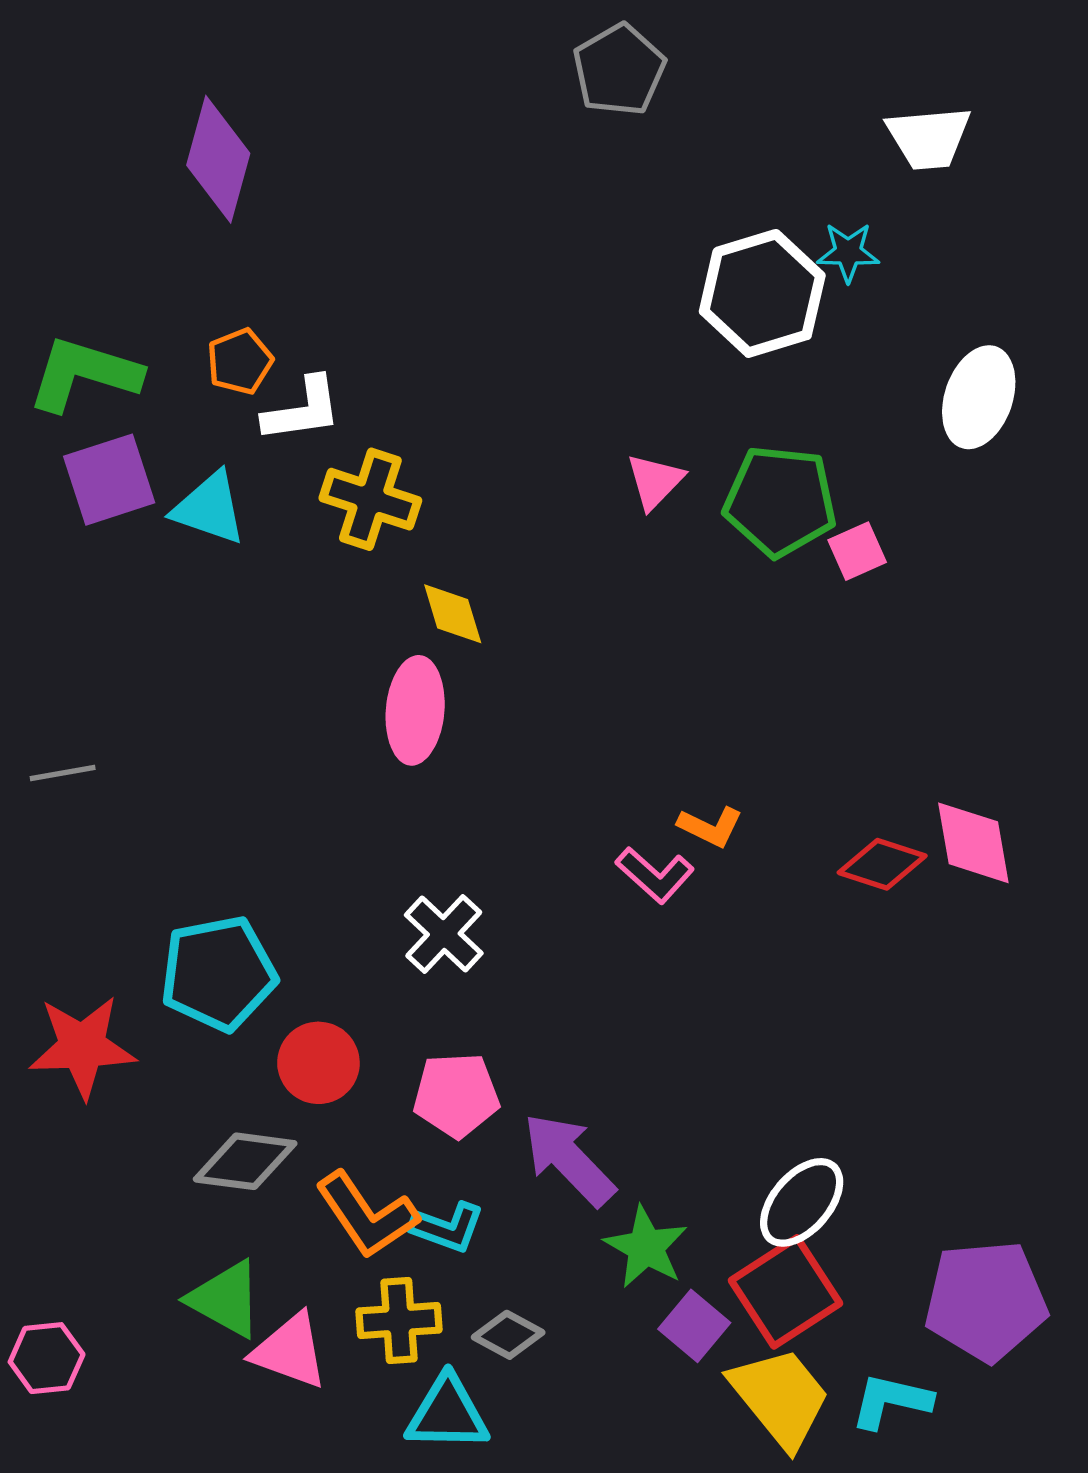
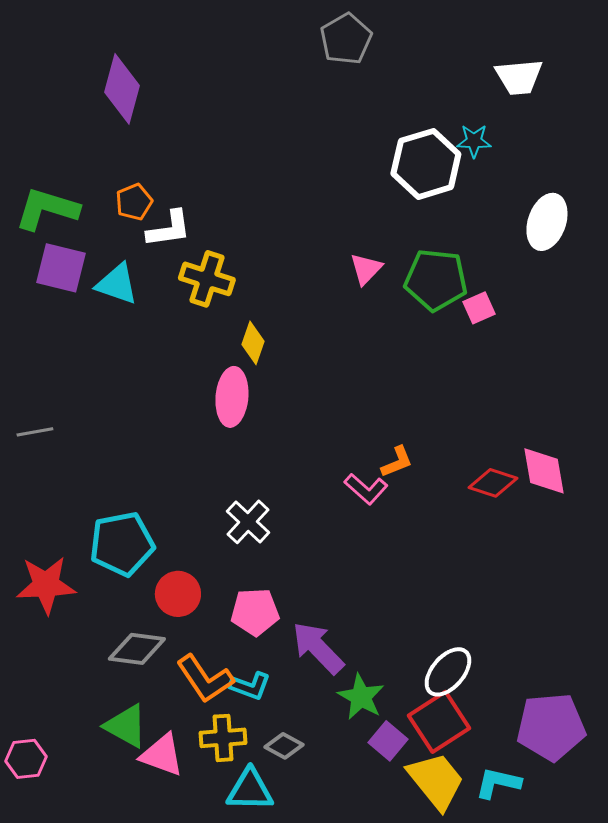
purple square: (109, 480) -> (61, 268), turned 32
yellow diamond: (453, 614) -> (253, 343), turned 36
orange L-shape: (710, 827) -> (397, 462), turned -48

